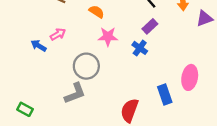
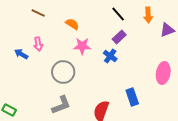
pink arrow: (58, 34) -> (38, 44), turned 112
pink ellipse: (190, 77) -> (163, 73), moved
gray L-shape: (75, 93) -> (61, 105), moved

